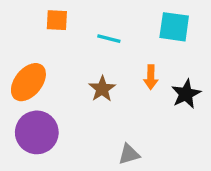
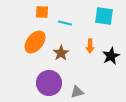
orange square: (57, 20) -> (42, 12), moved
orange ellipse: (28, 82) -> (35, 42), moved
purple circle: (37, 132) -> (49, 83), moved

